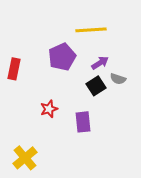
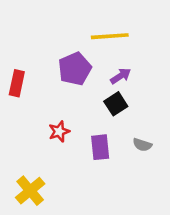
gray semicircle: (118, 79) -> (142, 145), moved

